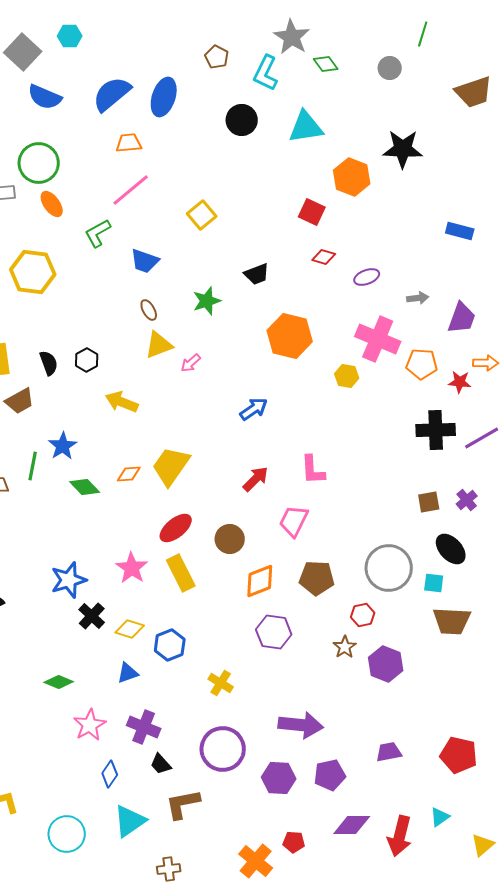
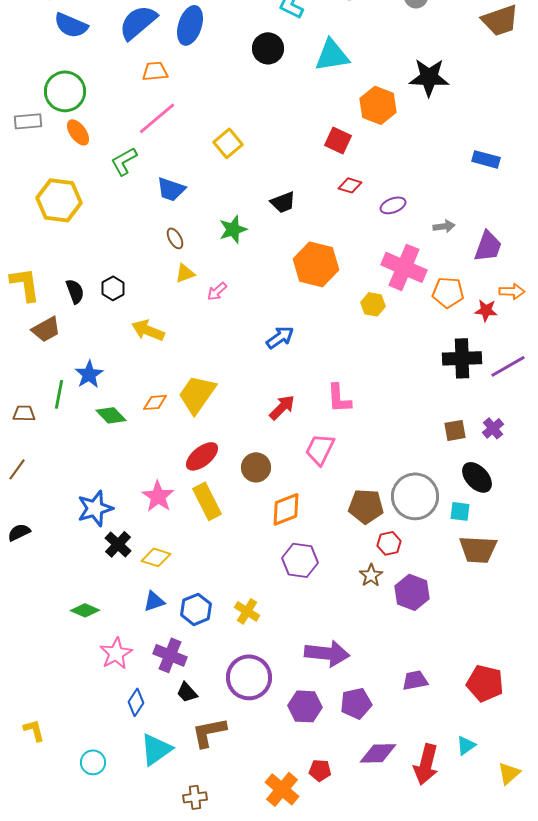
yellow triangle: (159, 345) -> (185, 273), size x0.7
brown pentagon: (317, 578) -> (366, 506), moved
blue hexagon: (170, 645) -> (196, 609), moved
cyan circle: (67, 834) -> (93, 762), size x0.7

